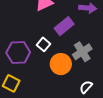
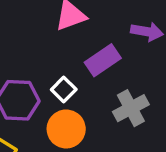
orange circle: (61, 64) -> (66, 129), moved

